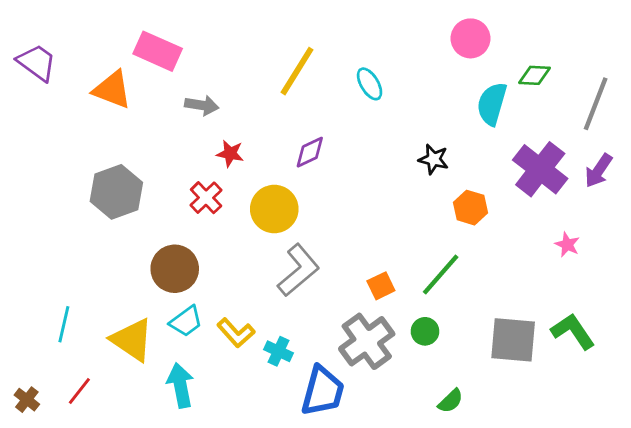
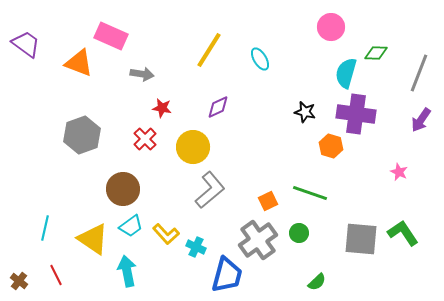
purple cross: (540, 169) -> (356, 114), moved, turned -30
green line: (441, 274) -> (310, 193), turned 68
red line: (79, 391) -> (56, 275), turned -65

